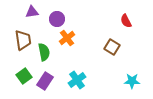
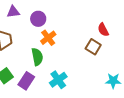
red semicircle: (126, 21) -> (103, 30), moved
green semicircle: (44, 52) -> (37, 57), moved

